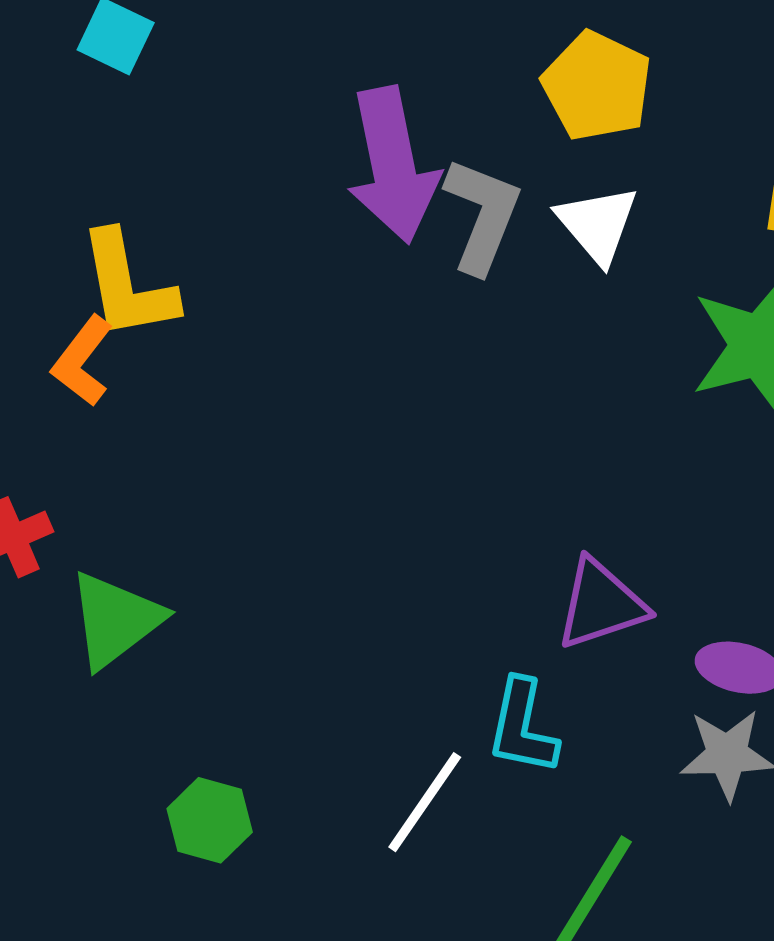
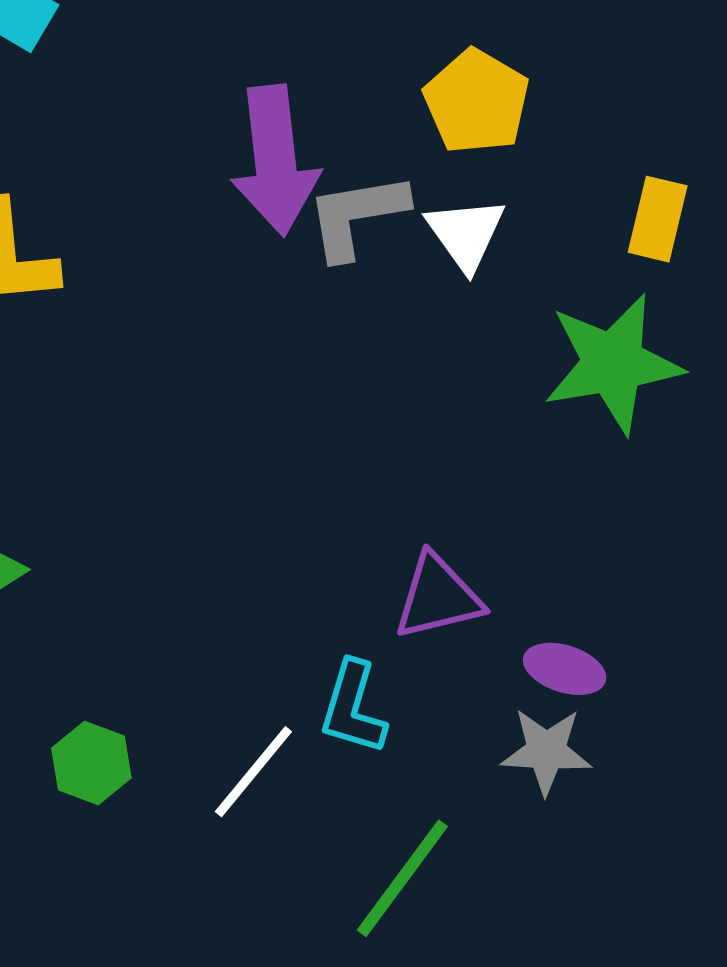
gray L-shape: (482, 215) -> (357, 216), turned -126
green hexagon: (210, 820) -> (91, 763), moved

